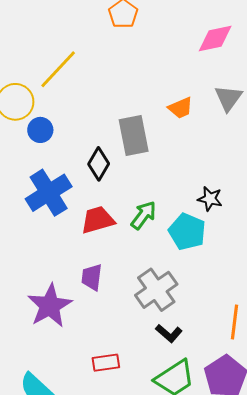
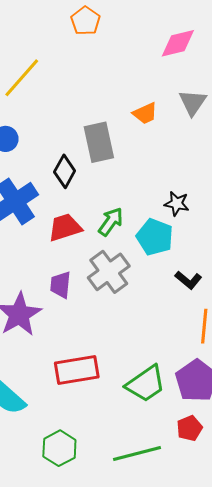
gray cross: (156, 290) -> (109, 272), moved
black L-shape: (169, 333) -> (188, 280), moved
red rectangle: (106, 363) -> (77, 370), size x1.6

